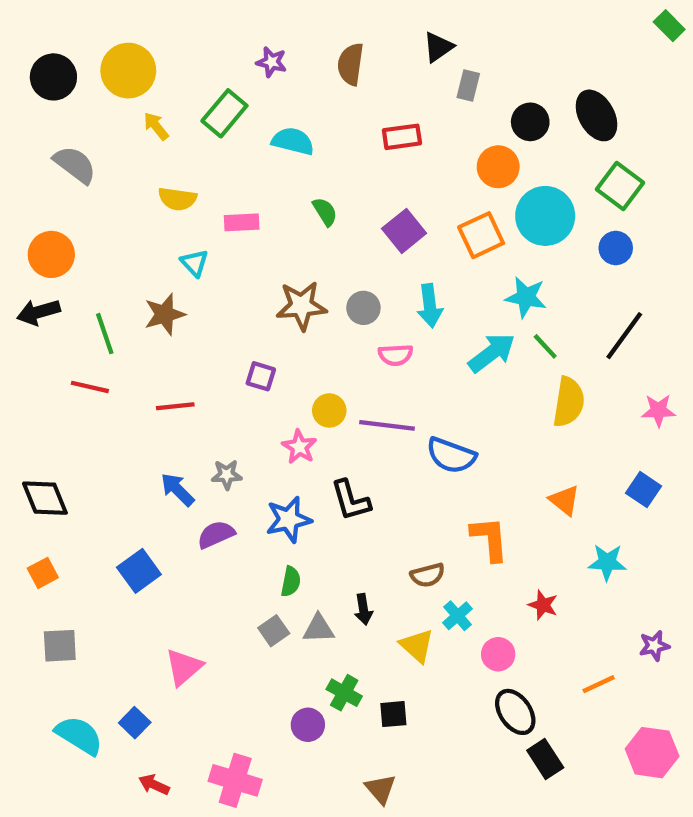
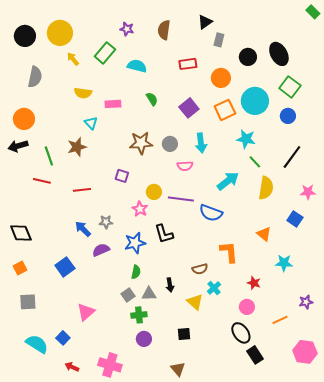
gray semicircle: (75, 165) -> (35, 77), turned 65
orange circle: (498, 167) -> (221, 78), moved
cyan arrow: (492, 353) -> (228, 181), moved
blue square: (644, 490) -> (295, 219), moved
pink circle: (498, 654) -> (247, 307), moved
green cross: (344, 693) -> (139, 315), moved, turned -35

